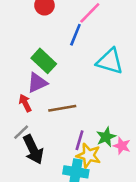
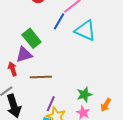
cyan triangle: (110, 61) -> (85, 30), moved
green star: (106, 137) -> (84, 95), moved

